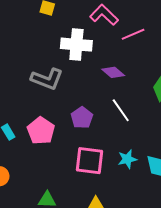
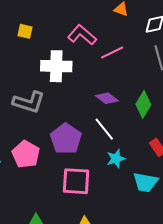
purple diamond: (113, 72) -> (107, 98), moved
purple pentagon: (82, 118) -> (66, 139), size x1.4
cyan star: (127, 159) -> (116, 159), moved

